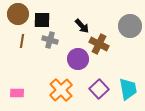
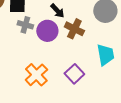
purple circle: (78, 59) -> (47, 31), moved
cyan trapezoid: (128, 89) -> (105, 55), moved

